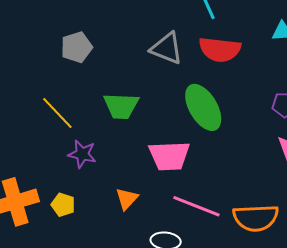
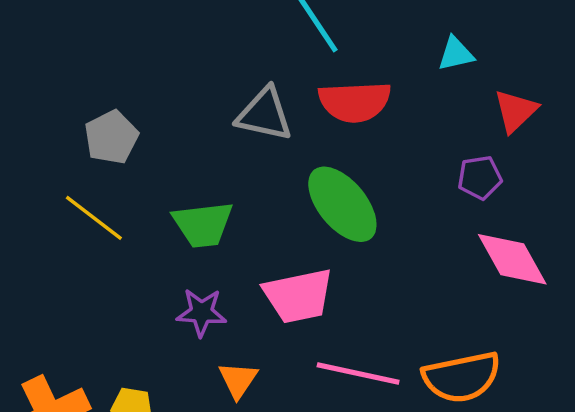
yellow line: (57, 113) -> (94, 218), moved
purple star: (82, 154) -> (202, 312), moved

